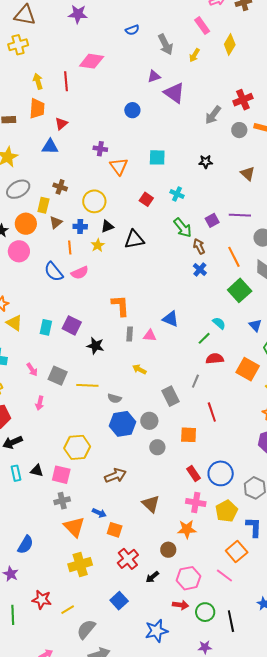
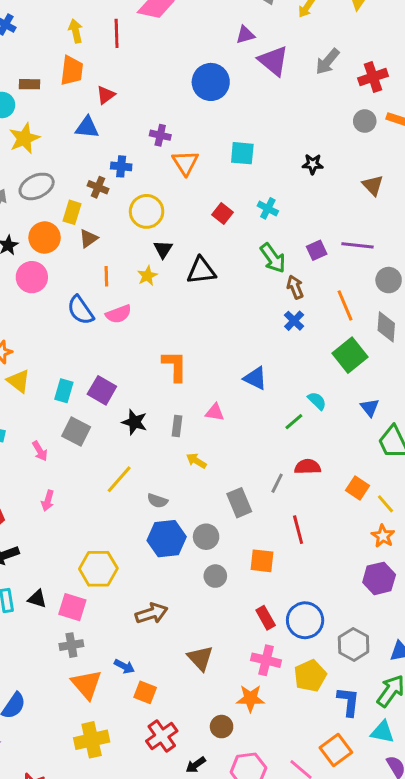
blue circle: (132, 110) -> (211, 82), size x1.6
gray arrow: (213, 115) -> (327, 62), moved
black triangle: (107, 226) -> (163, 249), turned -40
blue cross: (80, 227) -> (121, 166), moved
blue triangle: (171, 319) -> (255, 378), moved
gray rectangle: (130, 334) -> (177, 426), moved
red semicircle: (215, 359) -> (308, 467), moved
orange square: (248, 369) -> (358, 488), moved, size x0.7
gray square: (58, 376) -> (76, 432), moved
yellow line: (87, 385) -> (119, 479), turned -55
orange square: (237, 551) -> (336, 750), moved

